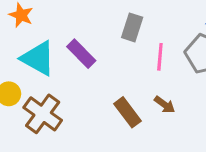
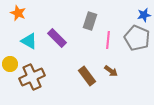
cyan triangle: (38, 58) -> (29, 41), size x0.7
brown cross: (43, 114) -> (32, 77), turned 30

